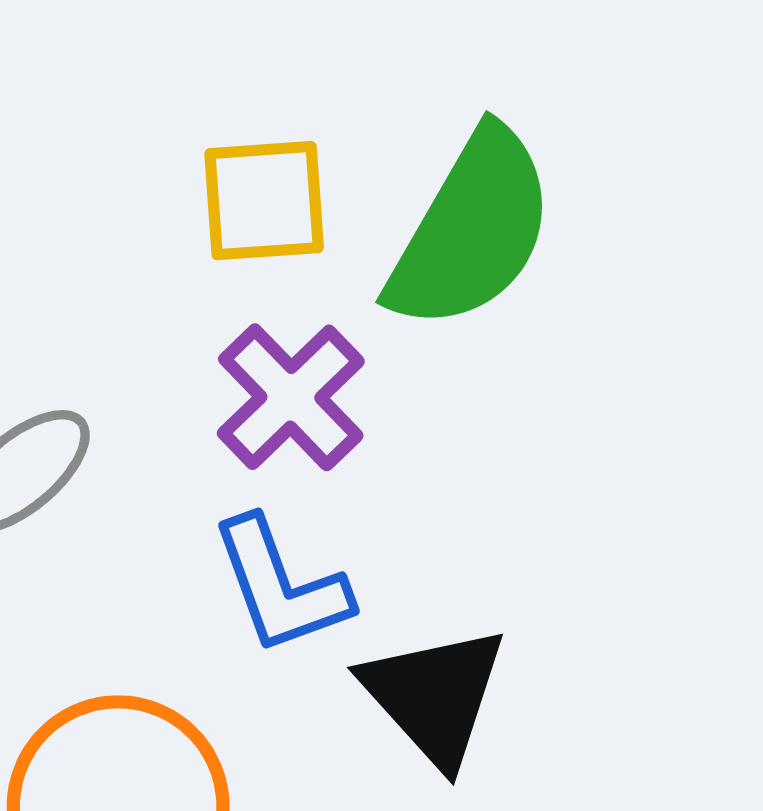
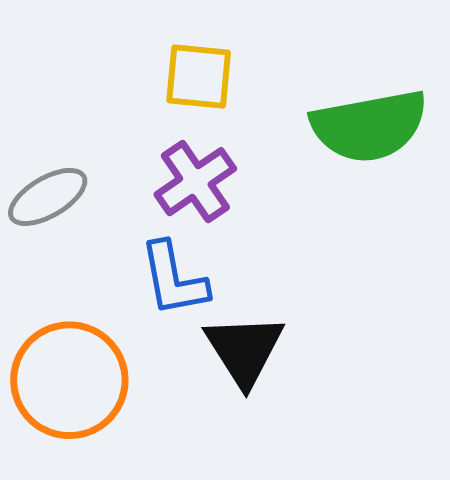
green semicircle: (471, 230) -> (369, 126), moved, turned 40

